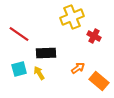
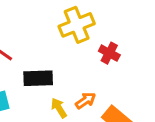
yellow arrow: (39, 73) -> (59, 108), moved

